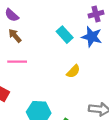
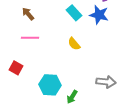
yellow semicircle: (73, 71) -> (74, 44), moved, turned 96

